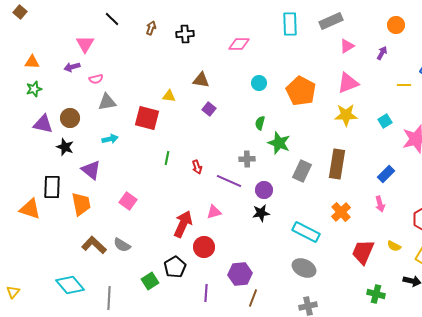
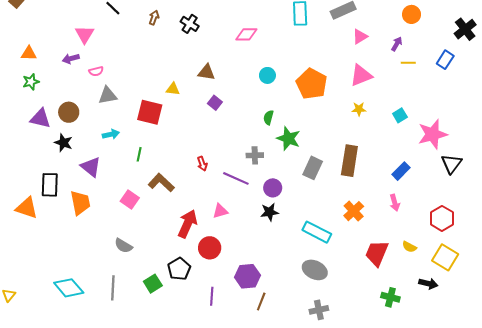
black cross: (185, 34) -> (190, 24), turned 36
yellow line: (404, 85) -> (408, 63), moved
yellow star: (346, 115) -> (359, 109), size x0.6
green line: (167, 158) -> (139, 154), moved
brown L-shape: (94, 245) -> (161, 183), moved
gray line: (109, 298) -> (113, 288), moved

